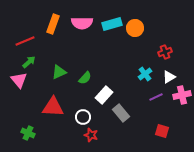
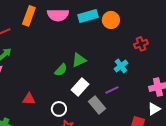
green triangle: (59, 72) -> (79, 60), moved
white triangle: (169, 77) -> (154, 109), moved
purple line: (156, 97) -> (112, 90), moved
red triangle: (53, 107) -> (29, 99), size x0.6

